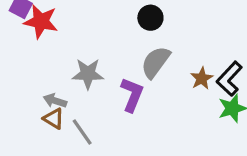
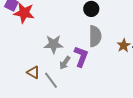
gray semicircle: (156, 62) -> (95, 36), turned 145
gray arrow: (55, 101) -> (65, 63), moved, turned -72

